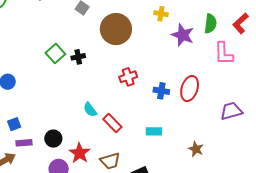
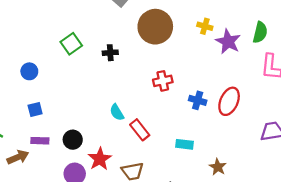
yellow cross: (161, 14) -> (205, 26), moved
green square: (55, 53) -> (71, 44), moved
blue square: (14, 124) -> (35, 110), moved
brown star: (196, 149) -> (218, 167), moved

